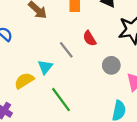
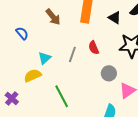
gray line: (66, 50) -> (72, 54), turned 49
cyan triangle: (45, 67) -> (44, 58), moved

